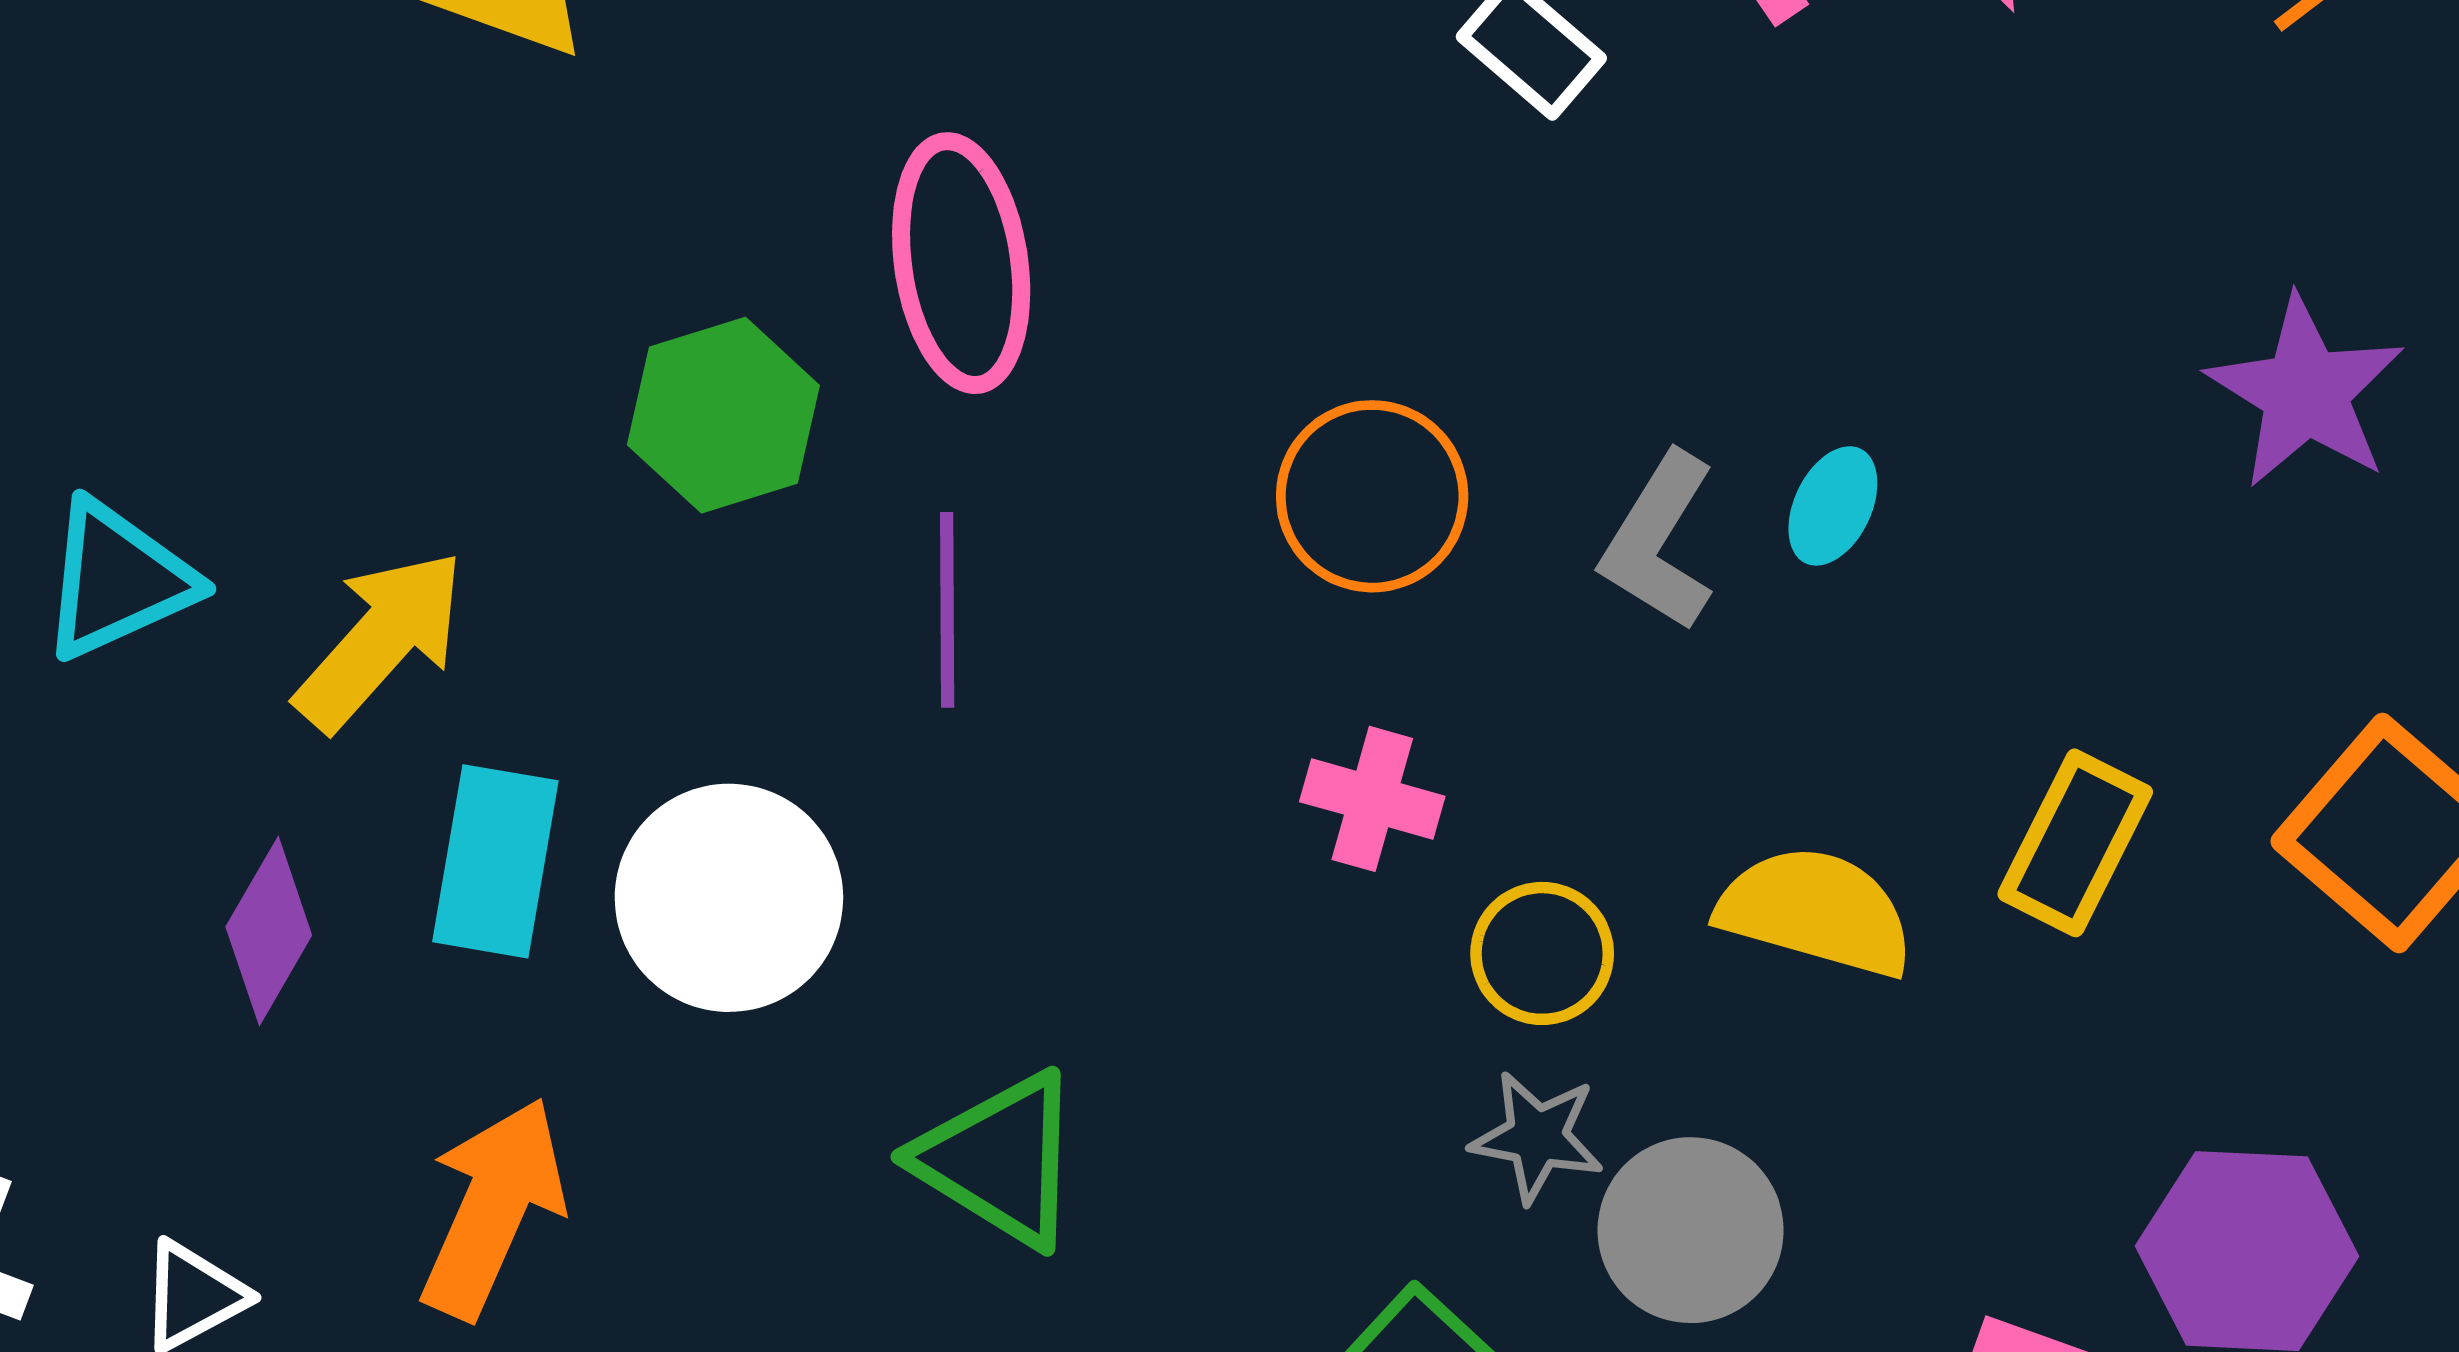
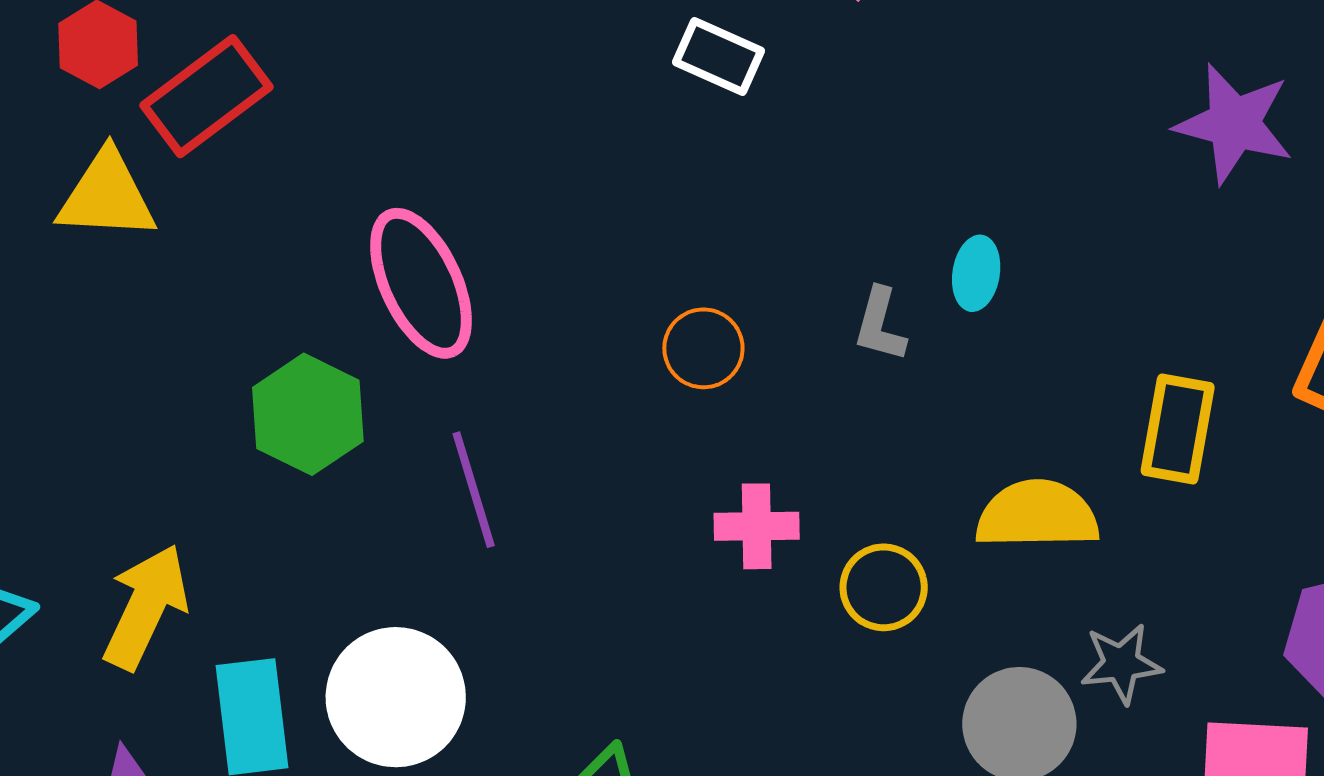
orange circle: (1372, 496) -> (703, 348), size x0.7
gray L-shape: (1659, 542) -> (880, 325), size x0.7
gray star: (1537, 1137) -> (1121, 664), moved

